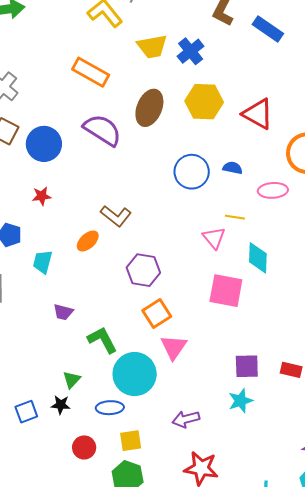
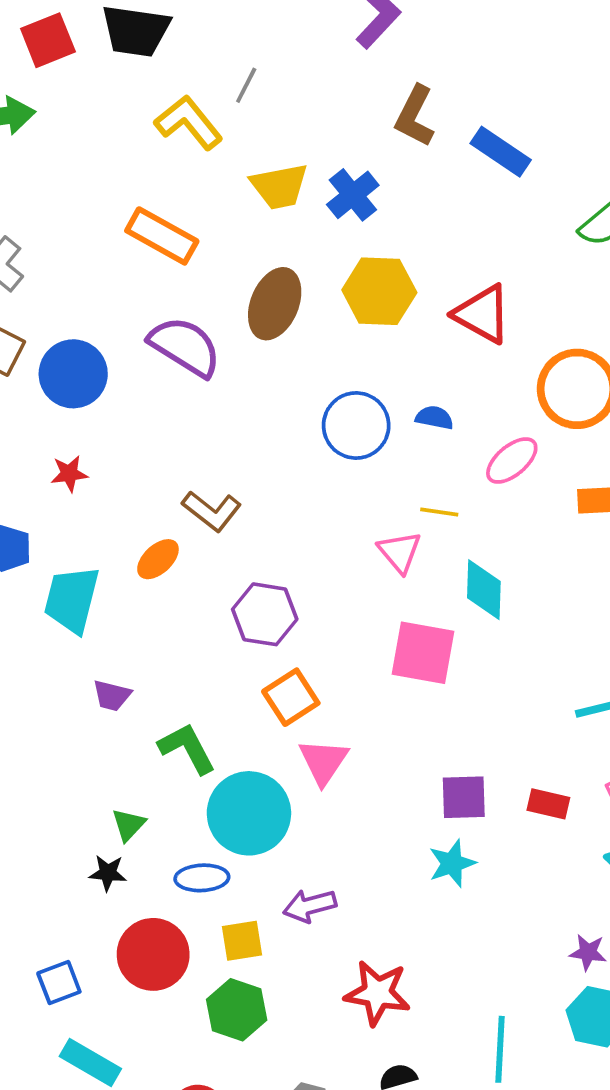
pink ellipse: (273, 190) -> (512, 460), turned -36
cyan trapezoid: (43, 262) -> (72, 599), size x1.5
blue square: (26, 412) -> (59, 982), moved
purple arrow: (186, 419) -> (310, 906), moved
red circle: (84, 447) -> (153, 954), size x1.6

